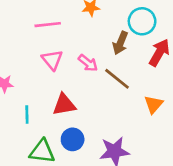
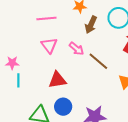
brown arrow: (120, 43) -> (91, 25), moved
cyan line: (27, 115) -> (18, 80), moved

